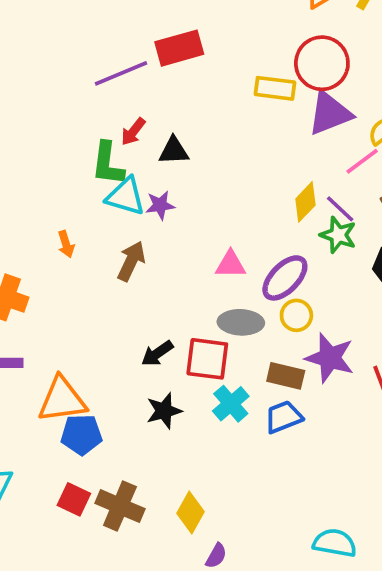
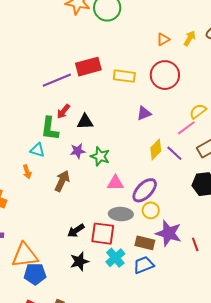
yellow rectangle: (275, 88) -> (124, 76), moved
purple triangle: (330, 113) -> (144, 113), moved, size x0.6
cyan triangle: (126, 196) -> (37, 150), moved, size x0.7
green star: (338, 235) -> (100, 156), moved

